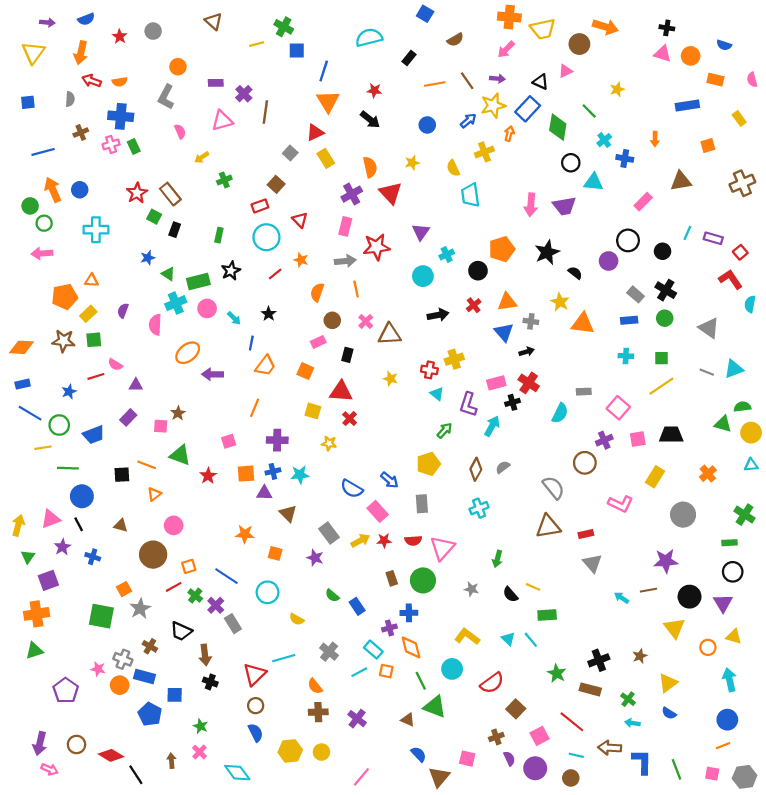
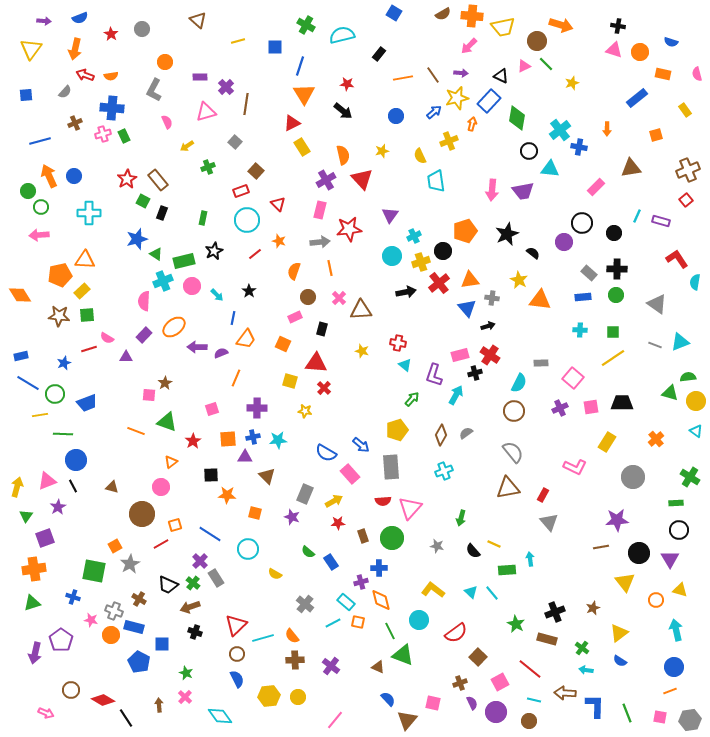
green cross: (284, 27) -> (306, 25), moved
brown semicircle: (455, 40) -> (443, 14), moved
gray semicircle: (70, 99) -> (65, 92), turned 40
blue rectangle: (687, 106) -> (637, 98), turned -30
green line: (589, 111) -> (546, 64), moved
cyan cross: (604, 140) -> (560, 130), size x1.5
gray square: (290, 153) -> (235, 142), moved
red square: (740, 252) -> (686, 200), moved
blue star: (148, 258) -> (137, 239), size x1.5
orange triangle: (92, 280) -> (85, 260), size x1.5
black cross: (666, 290) -> (617, 269), turned -30
red cross: (474, 305) -> (439, 283), size x1.5
purple semicircle: (123, 311) -> (221, 353), moved, turned 48
orange diamond: (21, 347) -> (20, 295), moved, turned 55
yellow cross: (454, 359) -> (421, 262), moved
purple rectangle: (128, 417) -> (144, 335), moved
brown circle: (585, 463) -> (514, 411), moved
cyan triangle: (751, 465) -> (696, 431), turned 40
black square: (122, 475) -> (211, 475), moved
orange triangle: (154, 494) -> (171, 462), moved
gray rectangle: (422, 504) -> (391, 467), size x1.4
gray rectangle: (329, 533) -> (305, 494), turned 60
red rectangle: (586, 534) -> (543, 495), turned -48
red star: (384, 541) -> (338, 523), moved
blue cross: (93, 557) -> (73, 597), moved
green cross: (195, 596) -> (193, 583), moved
cyan arrow: (622, 598) -> (530, 559), moved, turned 48
brown arrow: (205, 655) -> (190, 607), turned 78
cyan line: (284, 658) -> (263, 638), moved
purple arrow: (40, 743) -> (35, 653), moved

